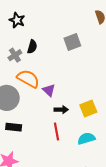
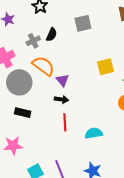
gray square: (72, 42) -> (83, 23), moved
yellow square: (88, 109) -> (105, 67), moved
black arrow: (61, 110) -> (61, 99), moved

